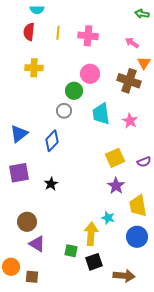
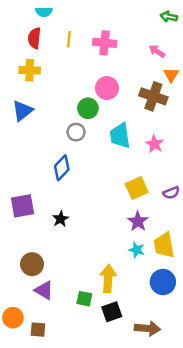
yellow cross: (34, 68) -> (30, 70), moved
blue triangle: (19, 134) -> (22, 111), moved
cyan star: (108, 218) -> (137, 250), moved

